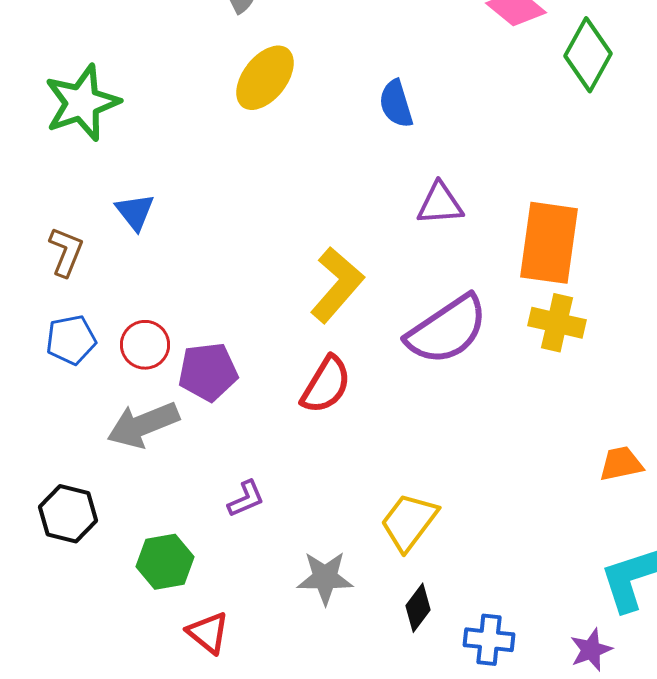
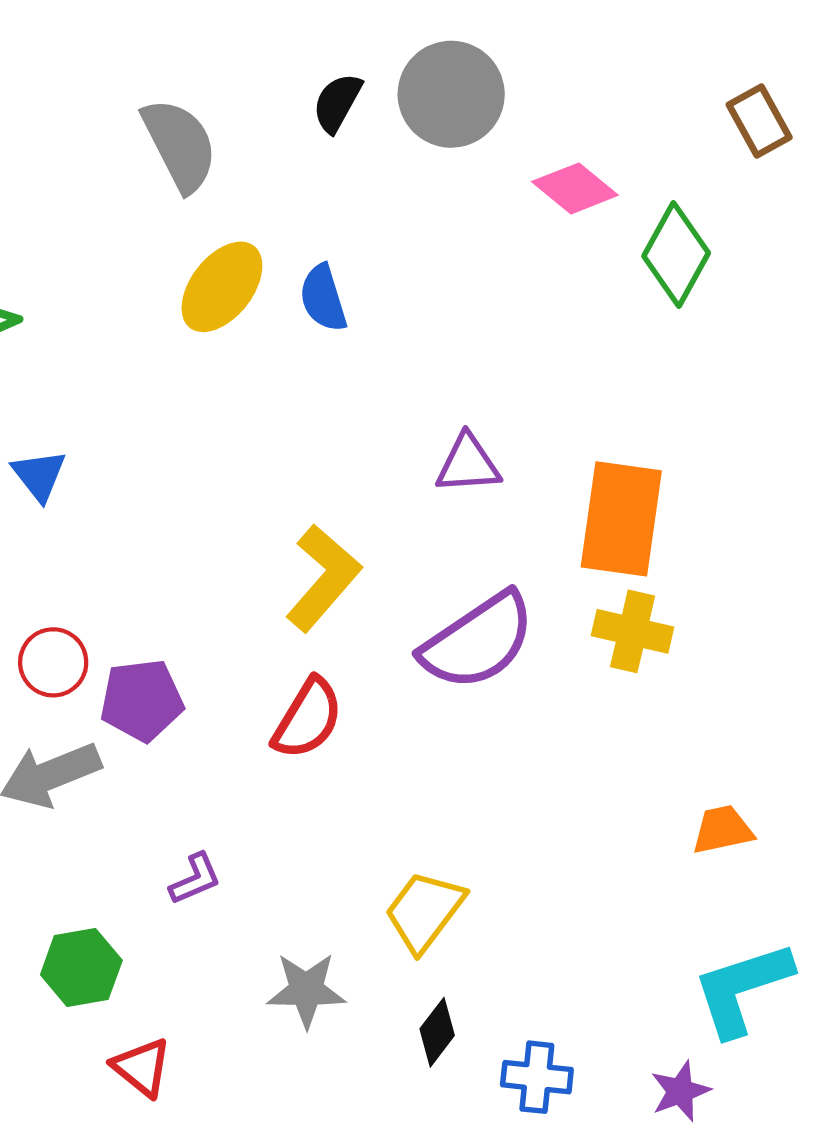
blue semicircle: (396, 104) -> (323, 298), moved

